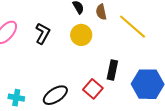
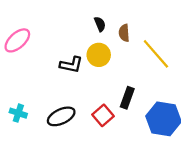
black L-shape: (43, 33) -> (71, 65), moved, turned 65

